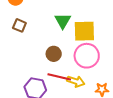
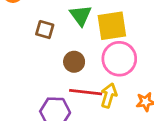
brown square: (19, 25) -> (45, 30), moved
yellow arrow: (76, 81) -> (109, 95), turned -84

